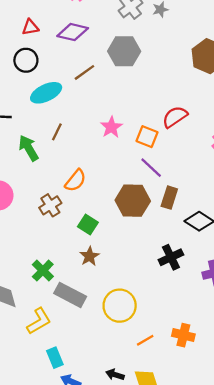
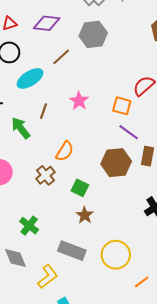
pink star: (111, 127) -> (79, 101), moved
green cross: (43, 271) -> (29, 226), moved

